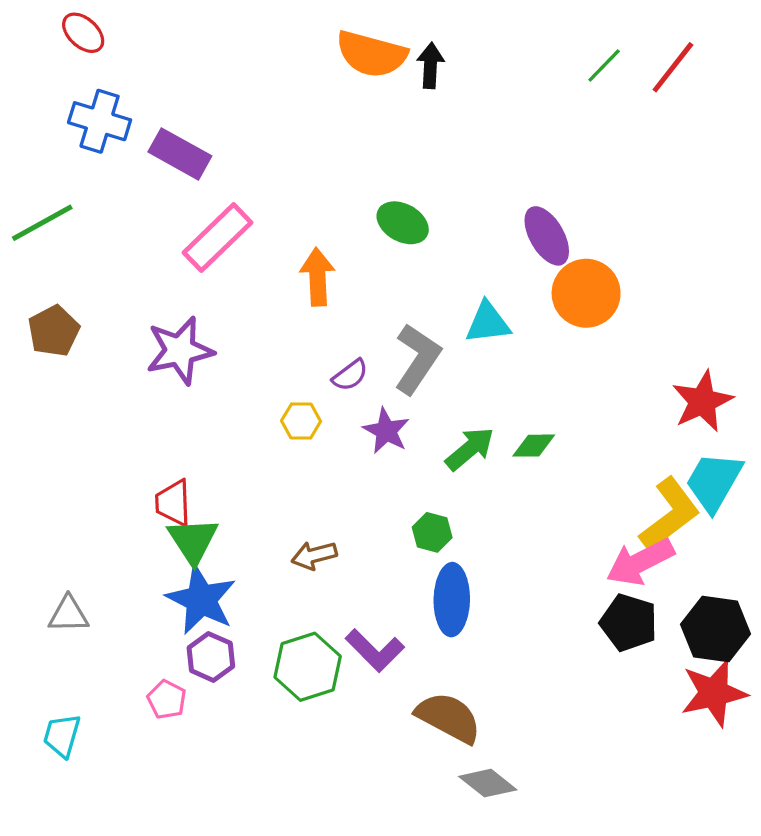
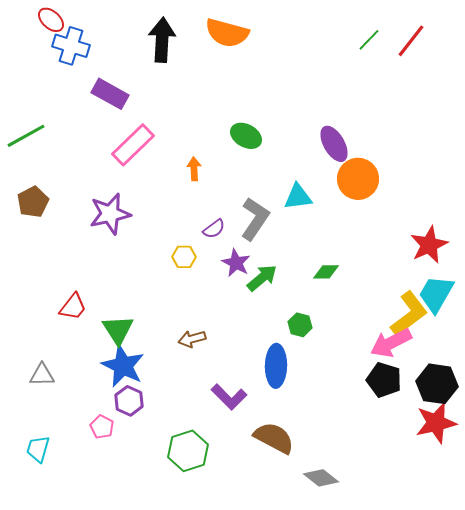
black arrow: (430, 66) -> (162, 40), moved, size x1.6
blue cross: (100, 121) -> (71, 46), moved
orange arrow: (317, 277) -> (194, 169), size x0.7
green arrow: (470, 449) -> (262, 278), moved
red trapezoid: (173, 503) -> (73, 307), moved, turned -140
green hexagon: (432, 532) -> (300, 325), moved
green hexagon: (308, 667) -> (188, 451), moved
gray diamond: (488, 783) -> (321, 478), moved

